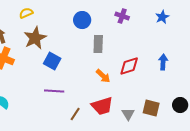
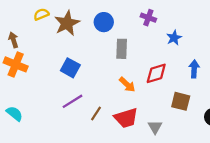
blue star: (162, 17) -> (174, 38), moved
brown star: (35, 38) -> (67, 23), moved
purple line: (54, 91) -> (73, 101), turned -36
brown square: (151, 108) -> (181, 101), moved
brown line: (75, 114) -> (96, 114), moved

